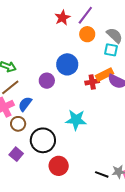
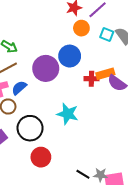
orange circle: (87, 34) -> (81, 28), moved
cyan square: (111, 50) -> (107, 34), moved
purple circle: (47, 81) -> (46, 68), size x1.6

